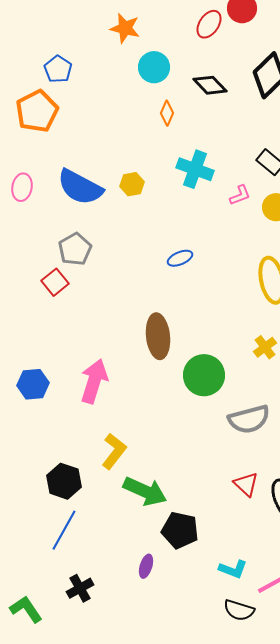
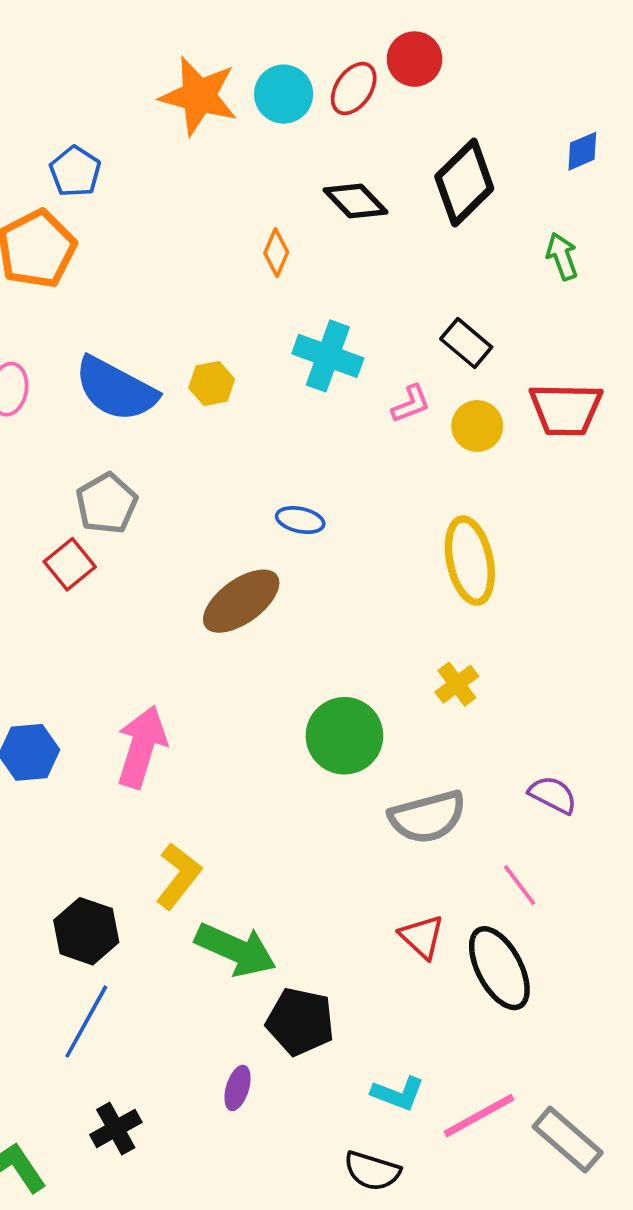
orange star: (125, 28) -> (199, 96), size x1.4
cyan circle: (154, 67) -> (284, 94), moved
blue ellipse: (180, 258) -> (300, 520), turned 35
brown ellipse: (158, 336) -> (241, 601), moved, turned 60
black semicircle: (239, 610) -> (372, 1171), moved

